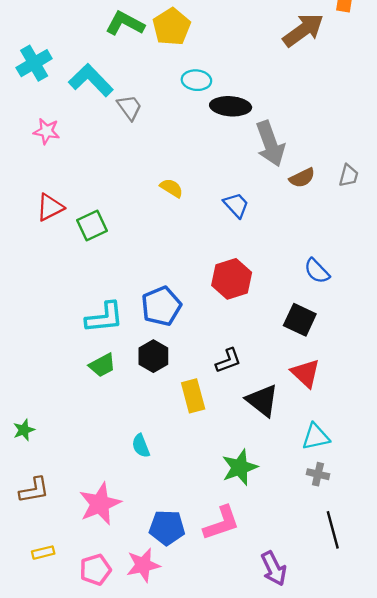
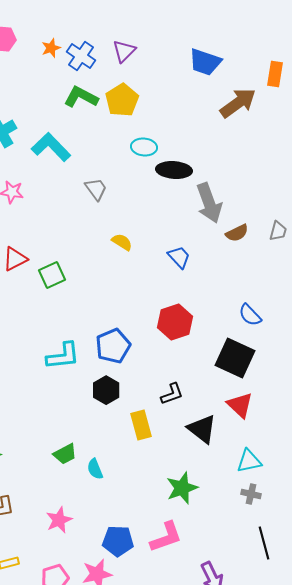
gray trapezoid: (129, 107) -> (96, 189), moved
black square: (300, 320) -> (235, 358), size x1.4
green trapezoid: (102, 365) -> (65, 454), moved
pink star: (100, 504) -> (59, 520), size x0.7

